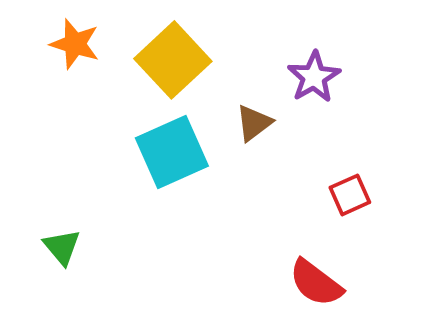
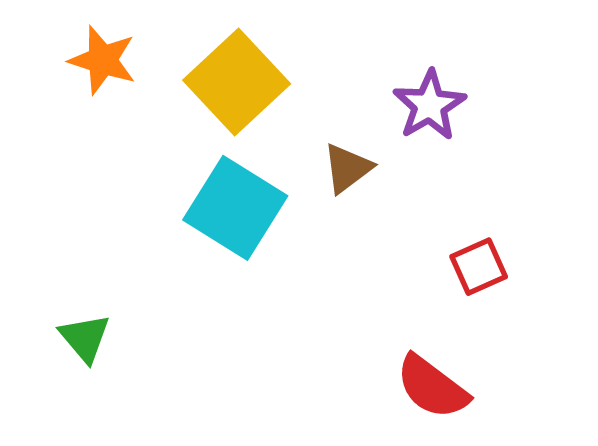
cyan square: (172, 152) -> (235, 208), turned -34

